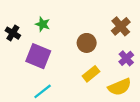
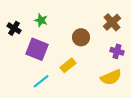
purple cross: (126, 58) -> (117, 51), turned -32
yellow rectangle: (91, 74) -> (68, 65), moved

